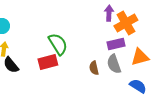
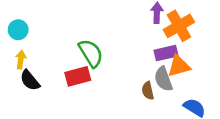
orange triangle: (140, 57) -> (179, 66), moved
brown semicircle: (94, 68) -> (148, 91), moved

